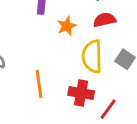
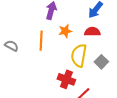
orange line: (39, 84) -> (41, 41), moved

